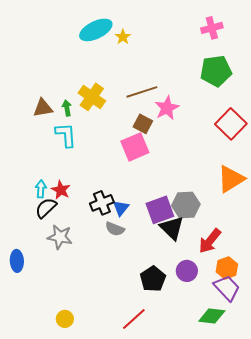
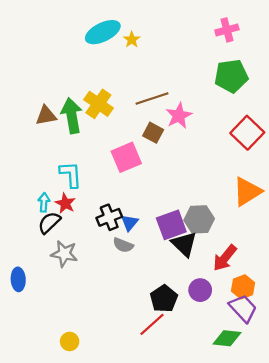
green arrow: (67, 108) -> (72, 116), size x2.0
cyan L-shape: (66, 135) -> (71, 174), moved
pink square: (135, 147) -> (126, 157), moved
red line: (134, 319) -> (152, 324), moved

